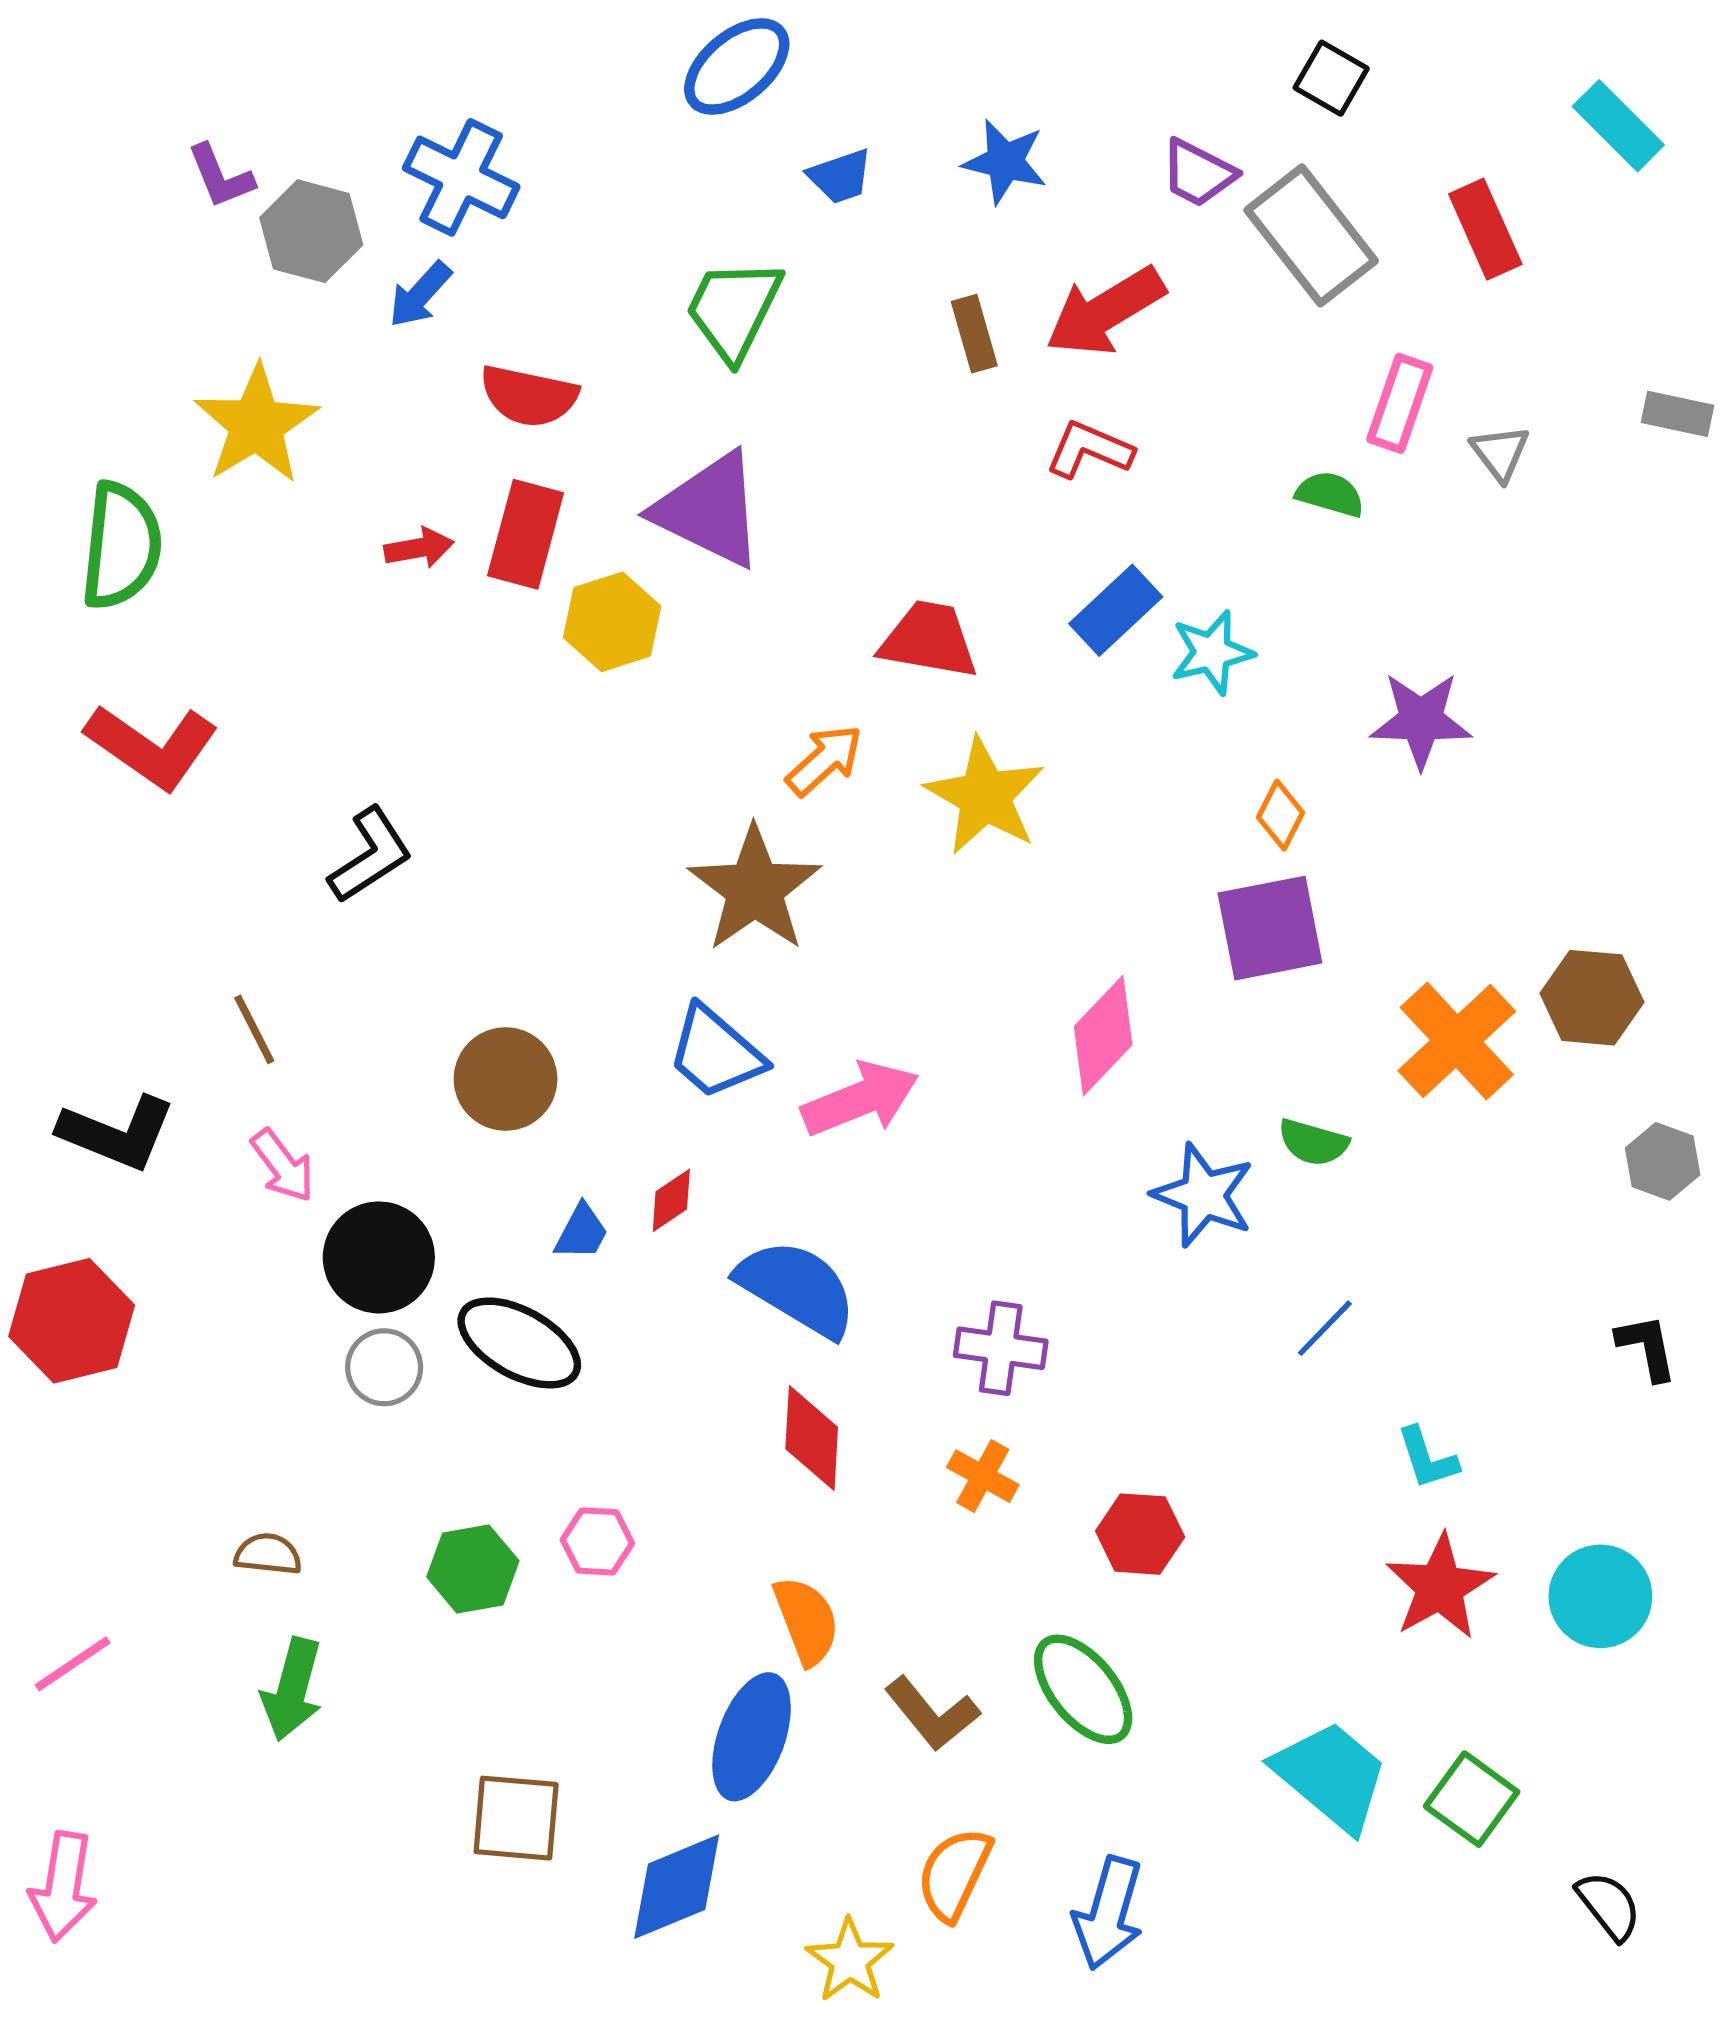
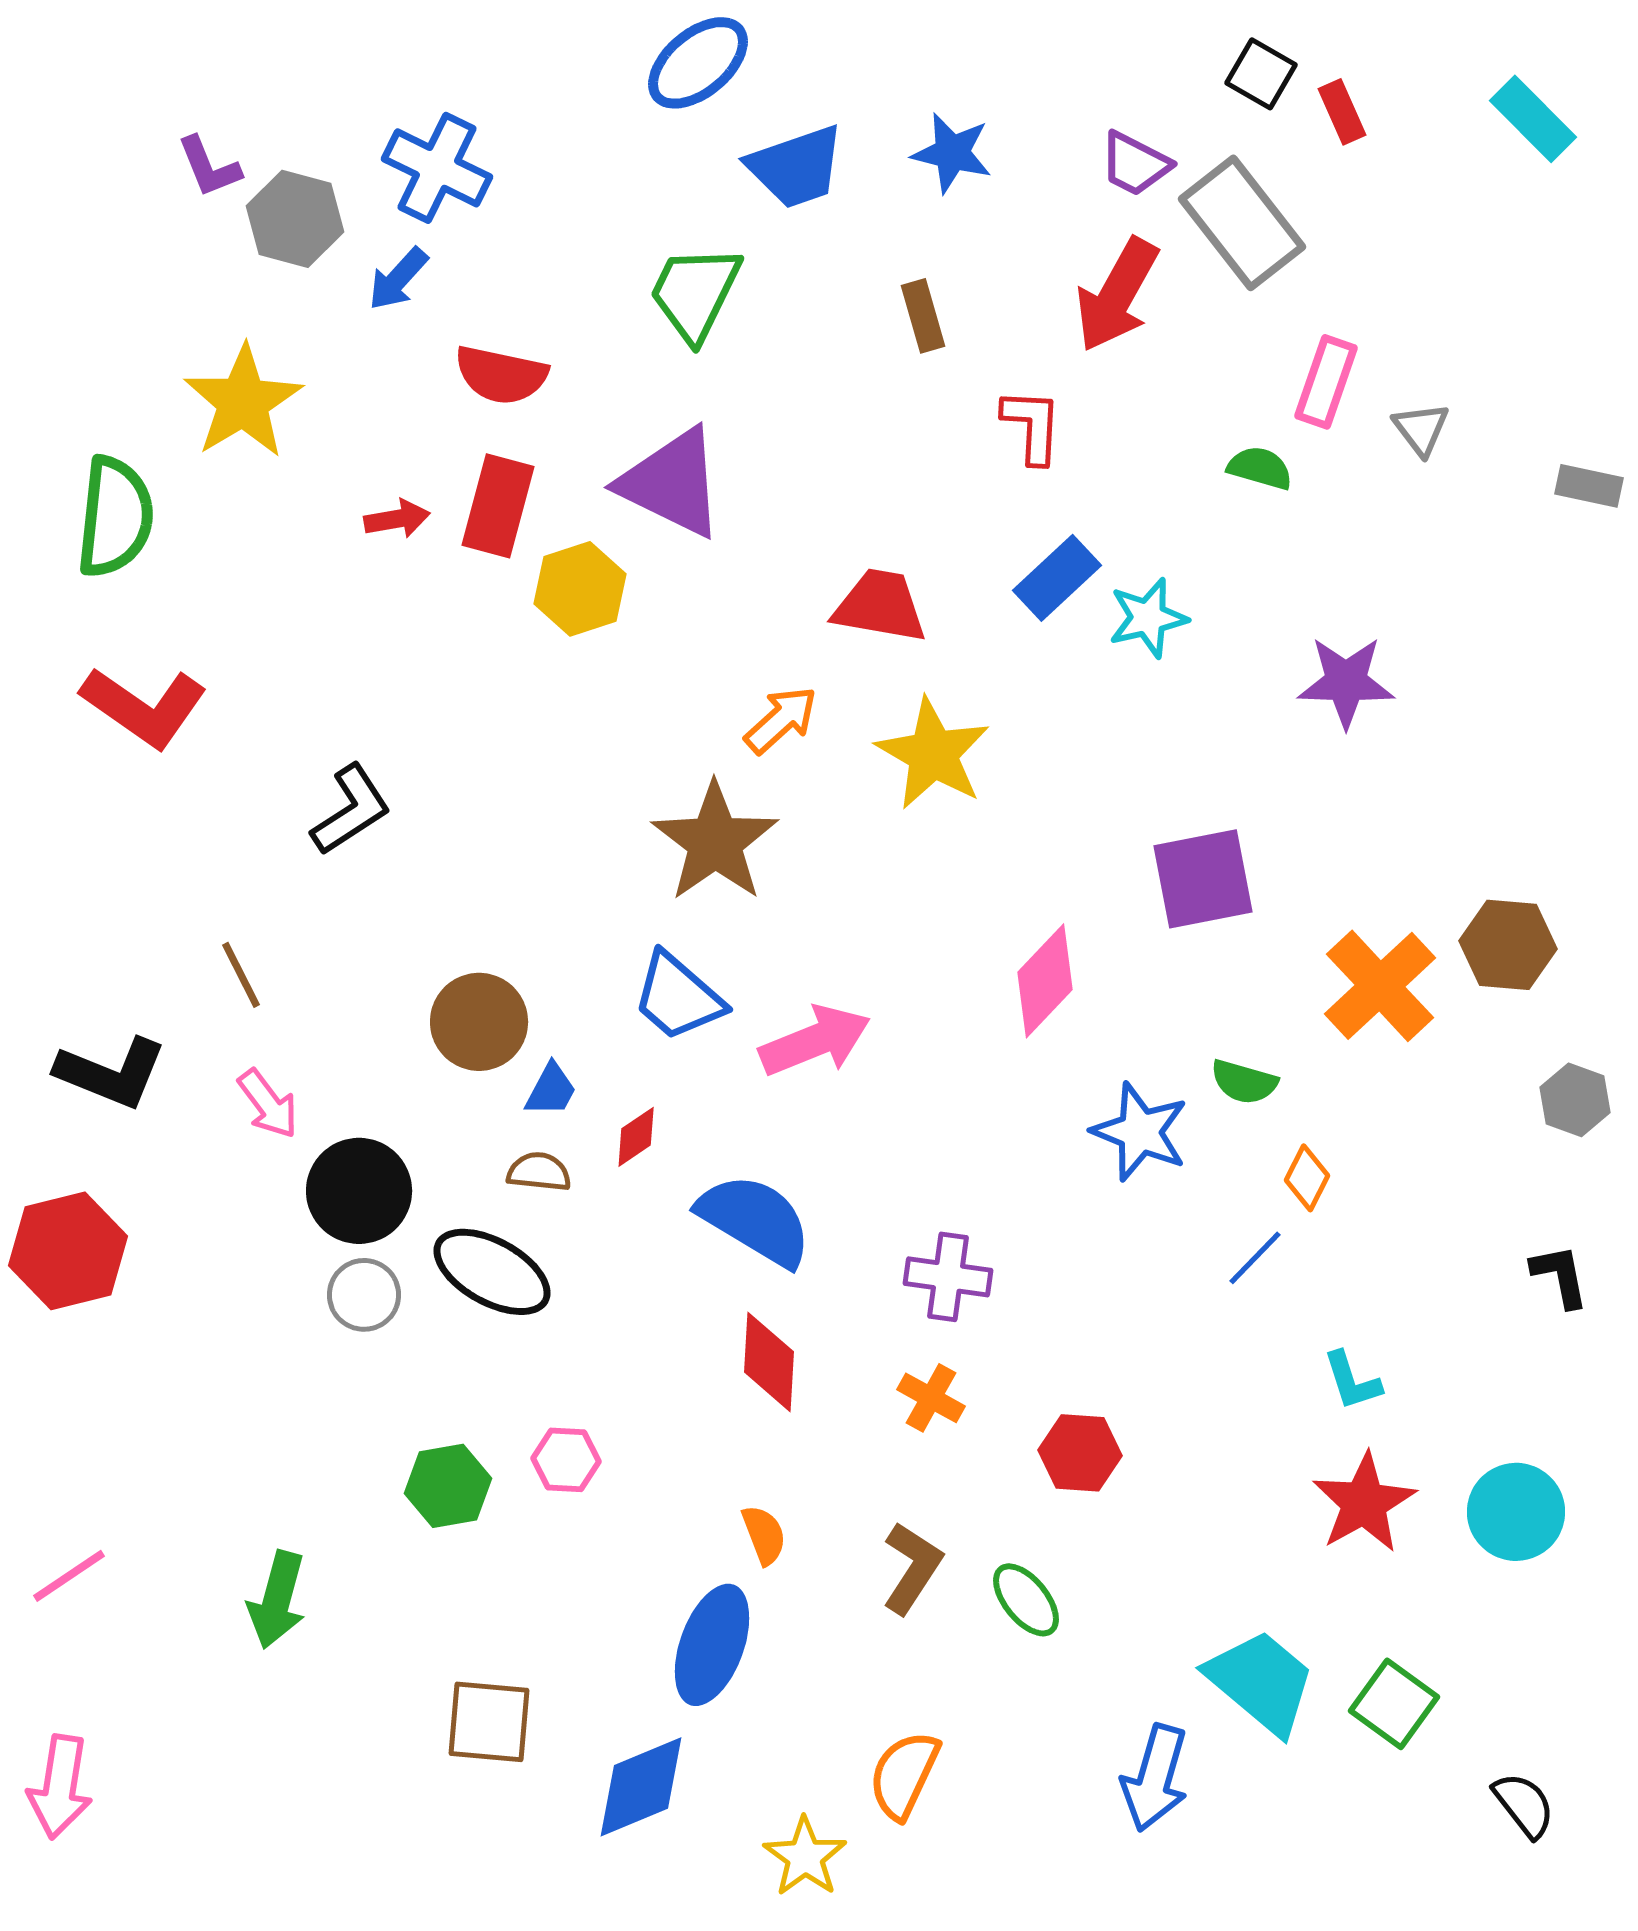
blue trapezoid: (840, 176) -> (796, 167), size x1.6
red rectangle: (1485, 229) -> (1342, 112), moved, size x0.7
red arrow: (1105, 311) -> (1117, 295), moved, turned -30
gray rectangle: (1677, 414) -> (1589, 486), moved
red L-shape: (1089, 450) -> (1032, 426), turned 70
orange diamond: (1280, 815) -> (1307, 1178), moved
blue trapezoid: (582, 1232) -> (551, 1090), moved
brown semicircle: (268, 1554) -> (539, 1172), moved
orange semicircle: (806, 1621) -> (764, 1535), size x0.7
green ellipse: (1083, 1689) -> (1026, 1600), size x0.7
brown L-shape: (932, 1714) -> (912, 1568), moved, turned -108
blue arrow: (1108, 1913) -> (1155, 1778), moved

